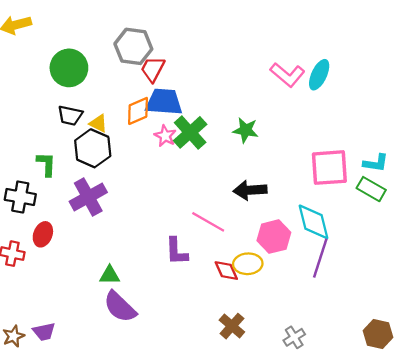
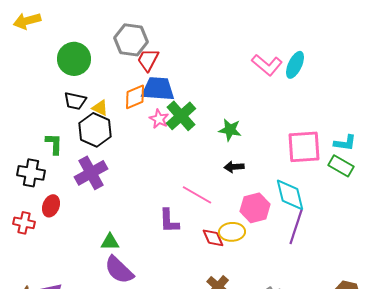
green star: (246, 130) -> (230, 130), moved
black arrow: (250, 190) -> (234, 167), size x0.7

